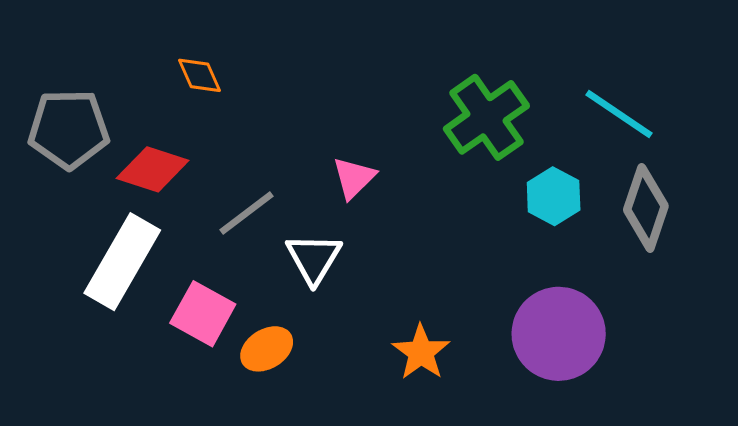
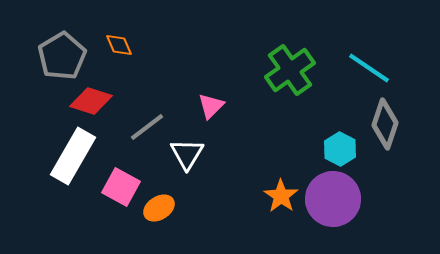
gray pentagon: (69, 129) -> (62, 56), moved, turned -30
cyan hexagon: (554, 196) -> (340, 149), moved
orange star: (421, 352) -> (281, 196), moved

